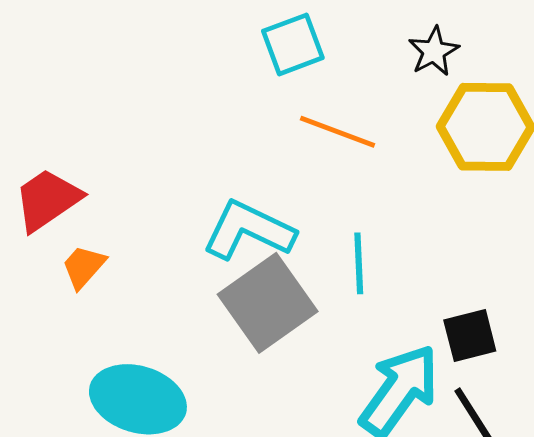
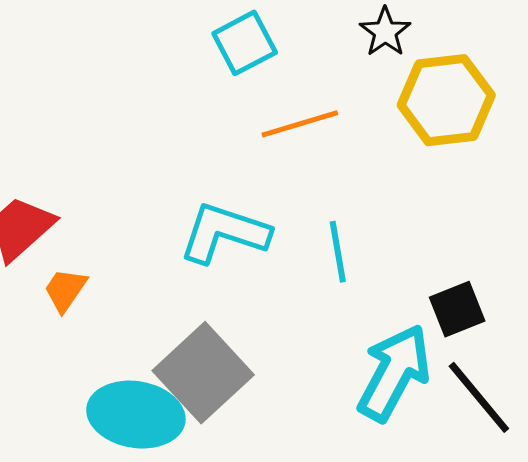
orange line: (337, 132) -> (300, 124), turned -30
gray square: (268, 303) -> (203, 373), moved

